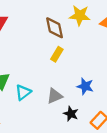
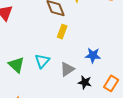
cyan triangle: (23, 92) -> (42, 61), moved

